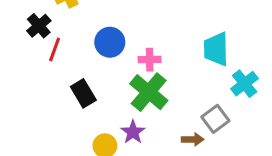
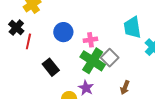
gray square: (215, 119) -> (110, 58), moved
brown arrow: (193, 139) -> (125, 87), turned 120

